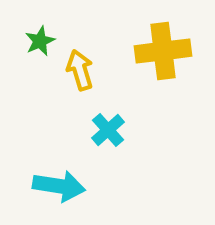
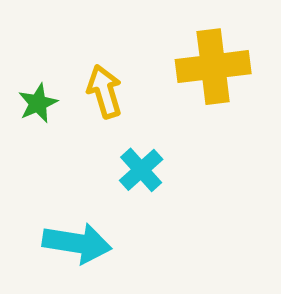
green star: (40, 41) -> (38, 103), moved

